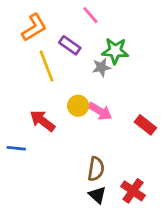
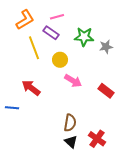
pink line: (90, 15) -> (57, 17), moved, turned -64
gray star: (101, 67) -> (106, 47), moved
yellow circle: (78, 106) -> (60, 60), moved

